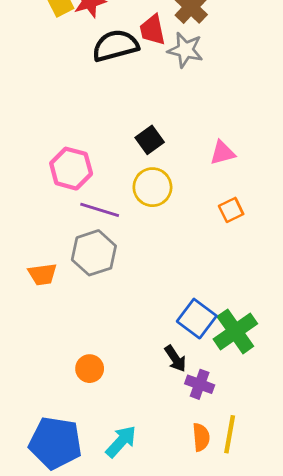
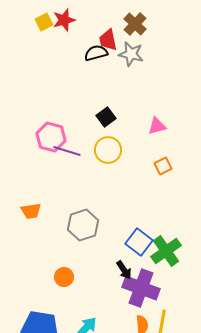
black semicircle: (115, 46) -> (96, 53), moved, size x0.7
purple line: (100, 210) -> (67, 151), moved
gray hexagon: (94, 253) -> (83, 225), moved
purple cross: (200, 384) -> (141, 288), size x1.8

